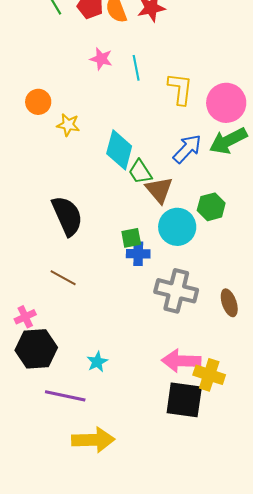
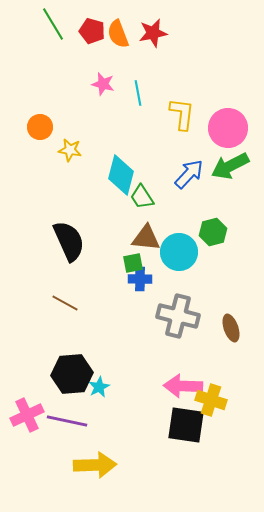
brown triangle: (159, 190) -> (146, 238), moved, turned -44
pink cross: (25, 317) -> (27, 415), moved, size x1.5
black hexagon: (36, 349) -> (72, 374), moved

